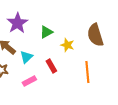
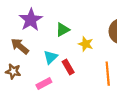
cyan triangle: (26, 57) -> (51, 57), moved

